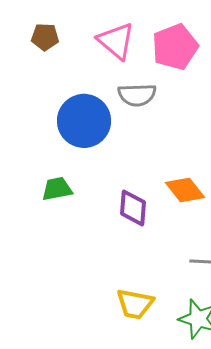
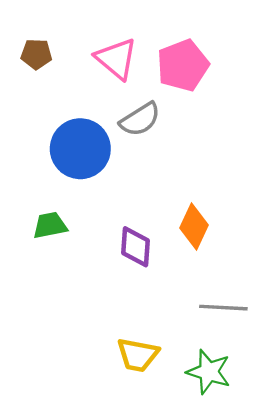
gray semicircle: (137, 95) -> (140, 119), turned -30
orange diamond: (185, 190) -> (194, 226), turned 63

